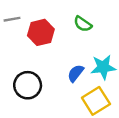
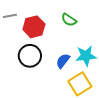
black circle: (28, 85) -> (30, 56), moved

